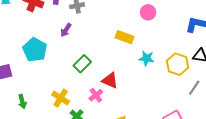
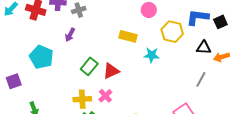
yellow hexagon: (178, 64) -> (172, 32), moved
red triangle: (110, 80) -> (111, 71), moved, turned -42
yellow cross: (61, 98) -> (82, 99), moved, turned -30

